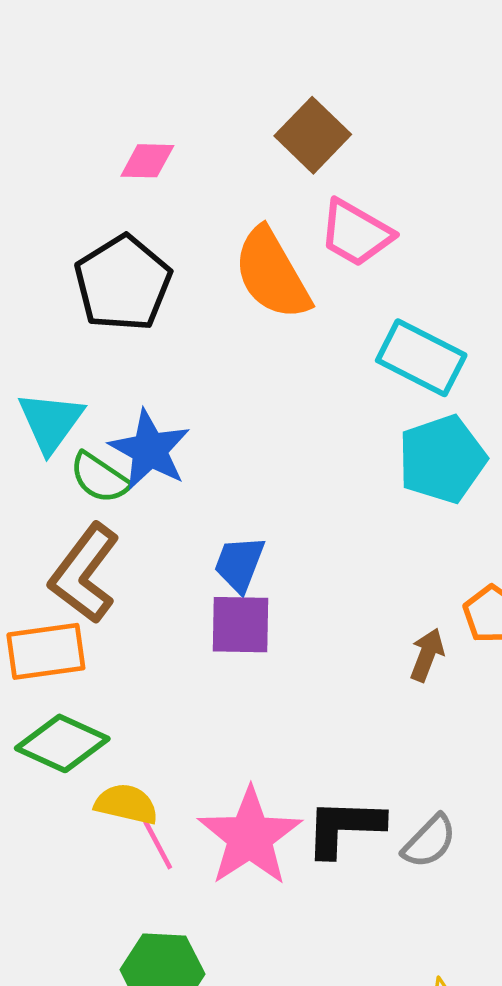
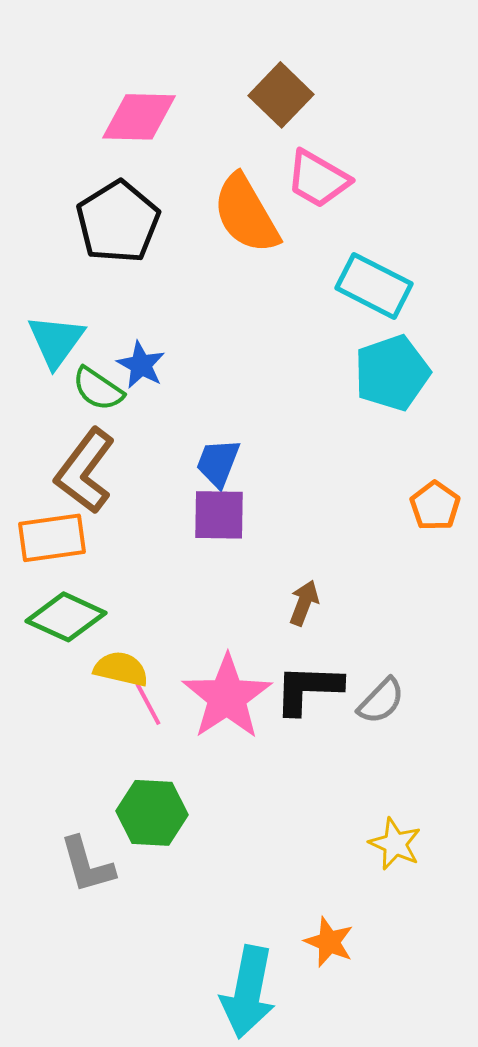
pink diamond: (147, 161) -> (139, 117), size x1.6
blue star: (150, 450) -> (141, 365), size x0.7
brown arrow: (427, 655) -> (304, 603), moved

